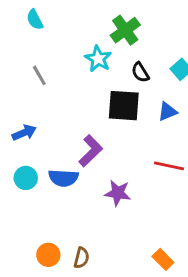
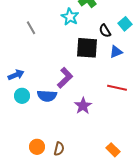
black semicircle: (140, 72) -> (105, 31), moved
blue arrow: (24, 133) -> (16, 75), moved
purple star: (118, 193) -> (83, 106), turned 30

